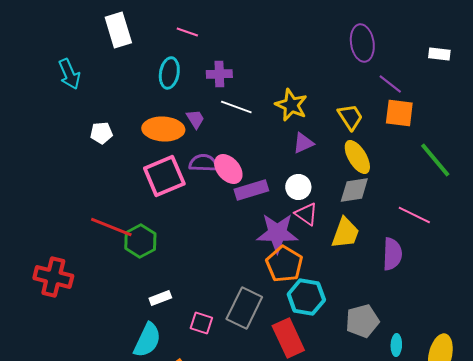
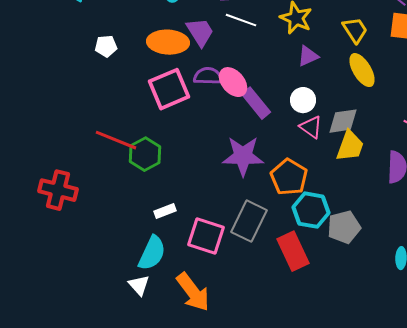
purple trapezoid: (195, 119) -> (200, 32), size x1.5
purple rectangle: (251, 190) -> (256, 103), turned 68
gray diamond: (354, 190) -> (343, 121), moved
purple star: (277, 233) -> (243, 156), moved
gray pentagon: (362, 321) -> (344, 227), moved
pink square: (201, 323) -> (206, 236), size x1.6

